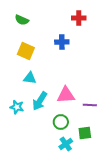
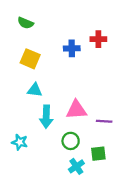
red cross: (79, 18) -> (98, 39), moved
cyan arrow: (40, 101) -> (46, 117), turned -30
cyan star: (17, 107) -> (20, 142), moved

